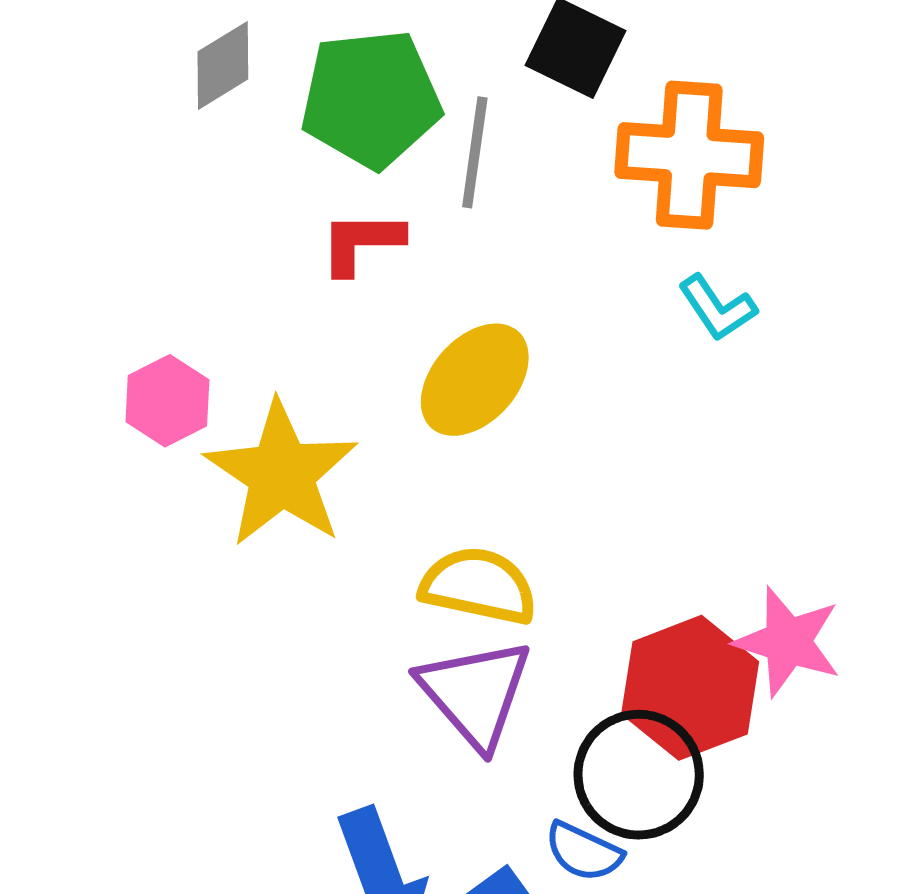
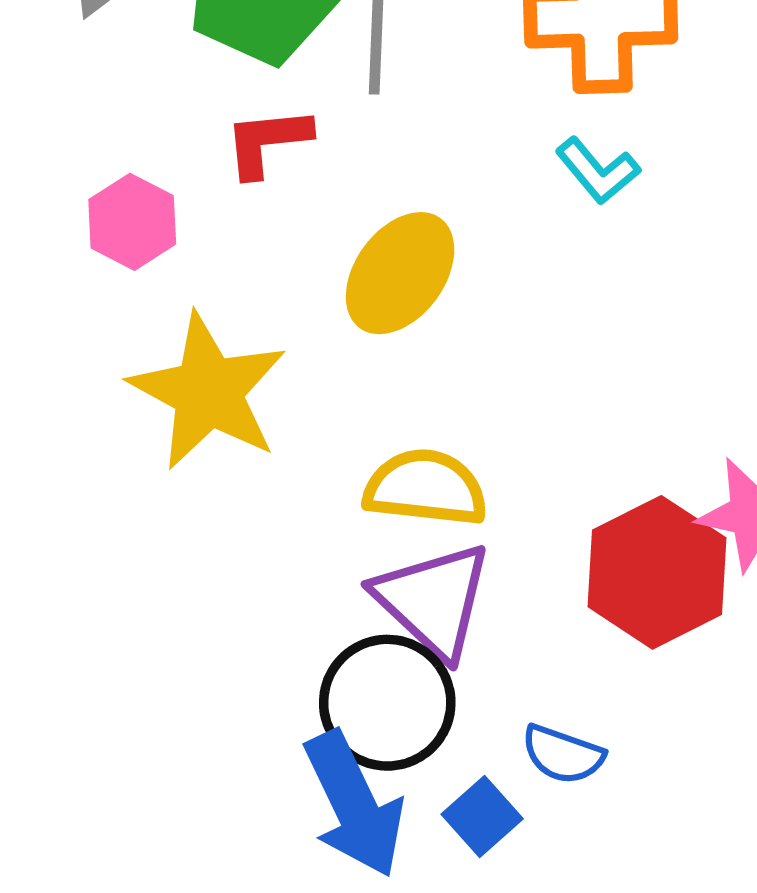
cyan L-shape: (717, 308) -> (598, 171), moved
pink hexagon: (167, 401) -> (132, 222), moved
black circle: (639, 775) -> (387, 703), moved

